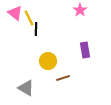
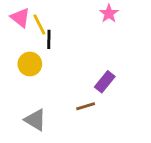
purple rectangle: (85, 50) -> (105, 82), moved, turned 49
yellow circle: (48, 61) -> (30, 64), moved

